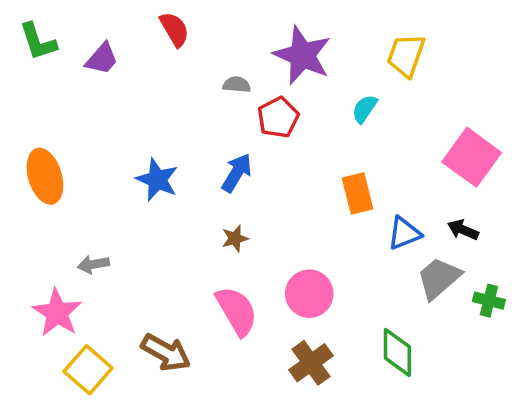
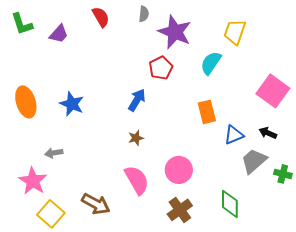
gray semicircle: (237, 85) -> (144, 14), moved, turned 91
cyan semicircle: (365, 109) -> (211, 63), size x1.4
blue star: (157, 180) -> (72, 104), moved

